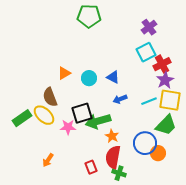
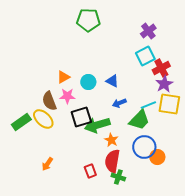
green trapezoid: (166, 125) -> (139, 120), moved
pink star: (68, 127) -> (67, 96), moved

